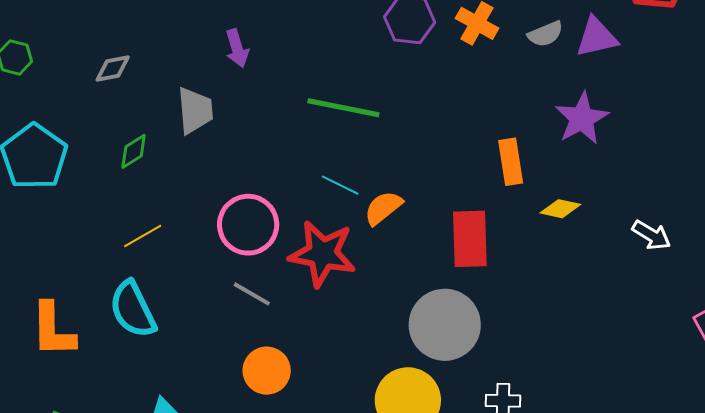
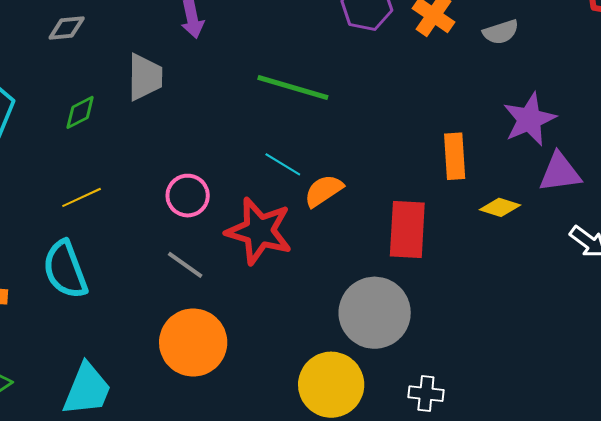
purple triangle: (597, 37) -> (560, 172), moved
pink circle: (248, 225) -> (188, 196), size x0.7
orange circle: (267, 371) -> (193, 342), size x1.4

